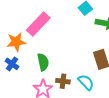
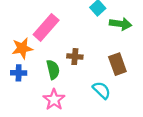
blue cross: (12, 64) -> (19, 73), turned -32
brown cross: (63, 81) -> (75, 57), moved

